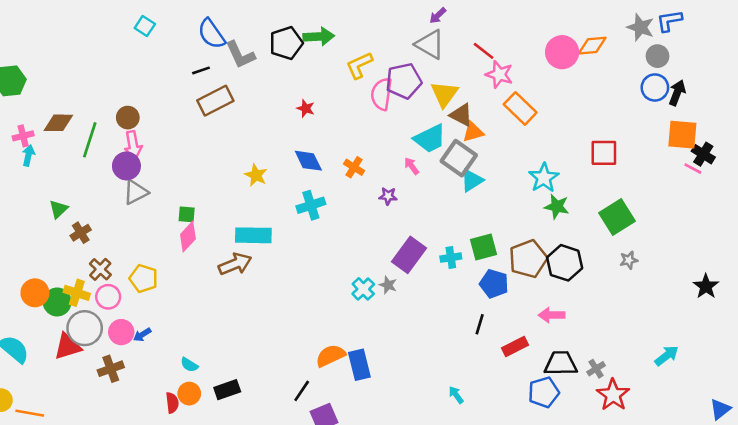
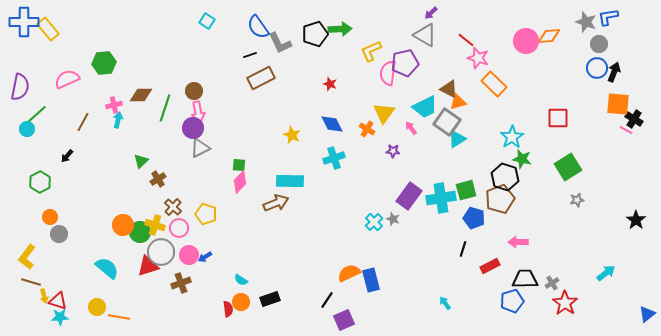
yellow triangle: (444, 94) -> (384, 113), moved
cyan cross: (451, 258) -> (441, 198), size x1.8
black hexagon: (565, 263) -> (505, 177), moved

